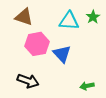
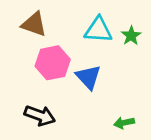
green star: (93, 17) -> (131, 36), moved

